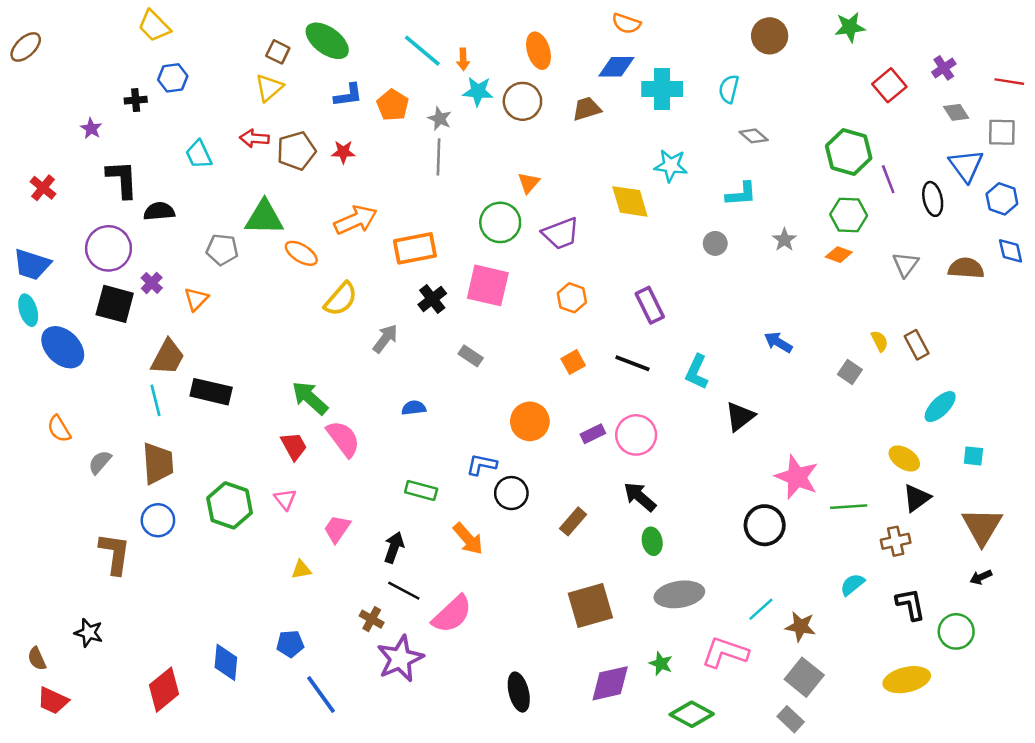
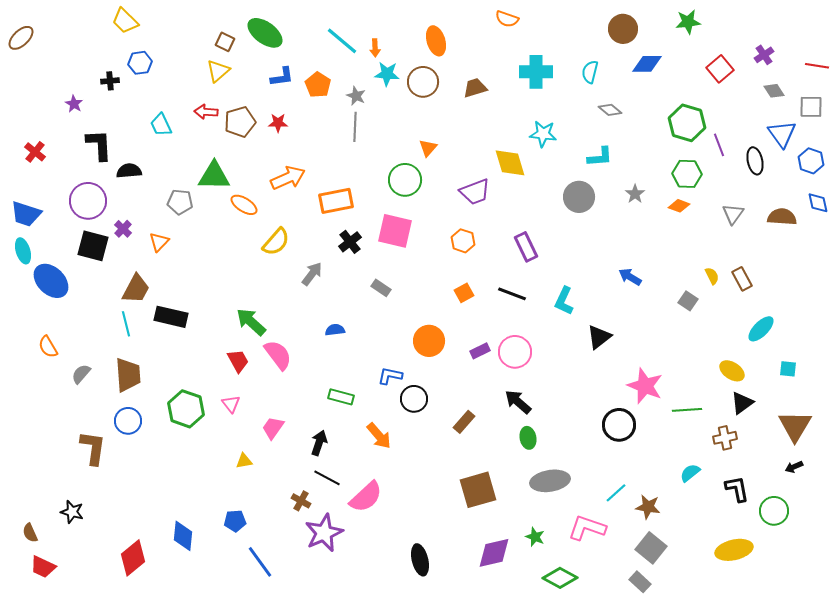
blue diamond: (616, 67) -> (647, 64), moved
purple trapezoid: (561, 234) -> (475, 192), moved
gray circle: (715, 243) -> (579, 197), size x1.6

